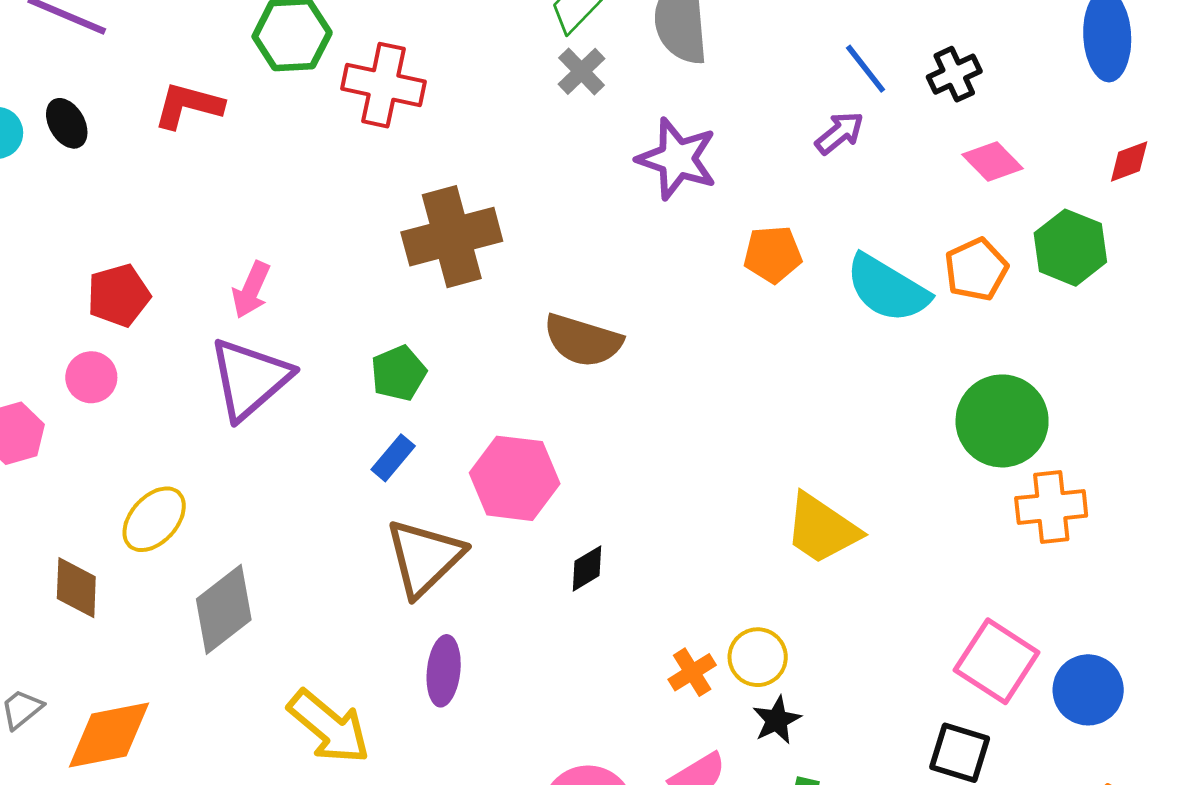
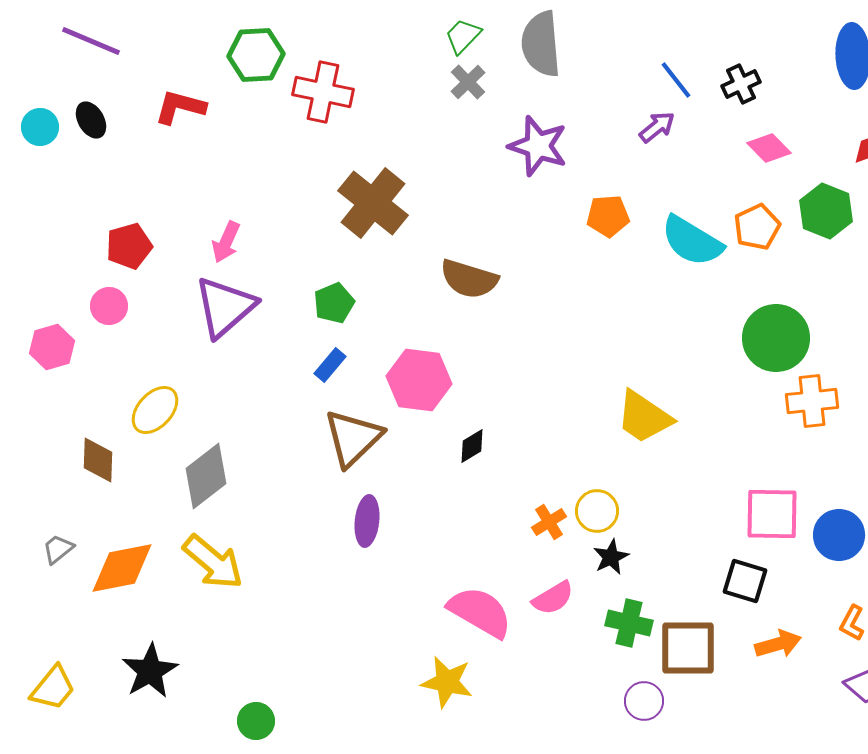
brown cross: (452, 237) -> (373, 203), turned -36
pink square: (997, 661) -> (772, 514), turned -32
yellow arrow: (329, 727) -> (213, 562), moved

